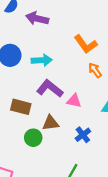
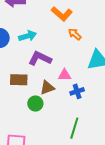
pink triangle: (74, 101) -> (65, 75), moved
blue cross: (83, 135) -> (77, 91), turned 32

